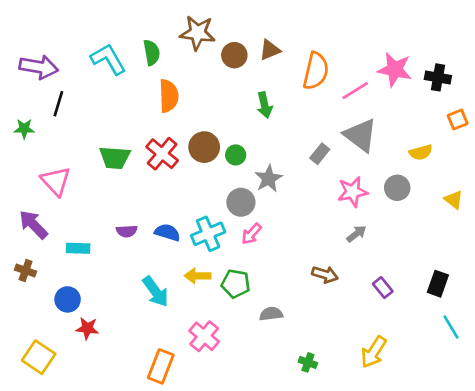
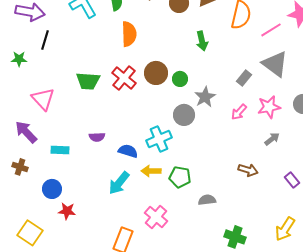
blue semicircle: (167, 232) -> (128, 151), moved
pink arrow: (251, 234) -> (239, 112), moved
cyan arrow: (156, 292) -> (119, 183), turned 75
green cross: (308, 362) -> (235, 237), size x1.5

